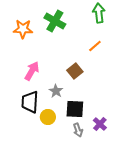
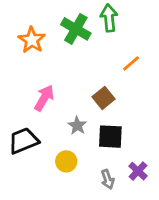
green arrow: (99, 13) -> (109, 18), moved
orange star: (23, 29) -> (32, 40), turned 30
black trapezoid: (30, 102) -> (23, 141), moved, turned 65
black square: (75, 109) -> (110, 137), moved

